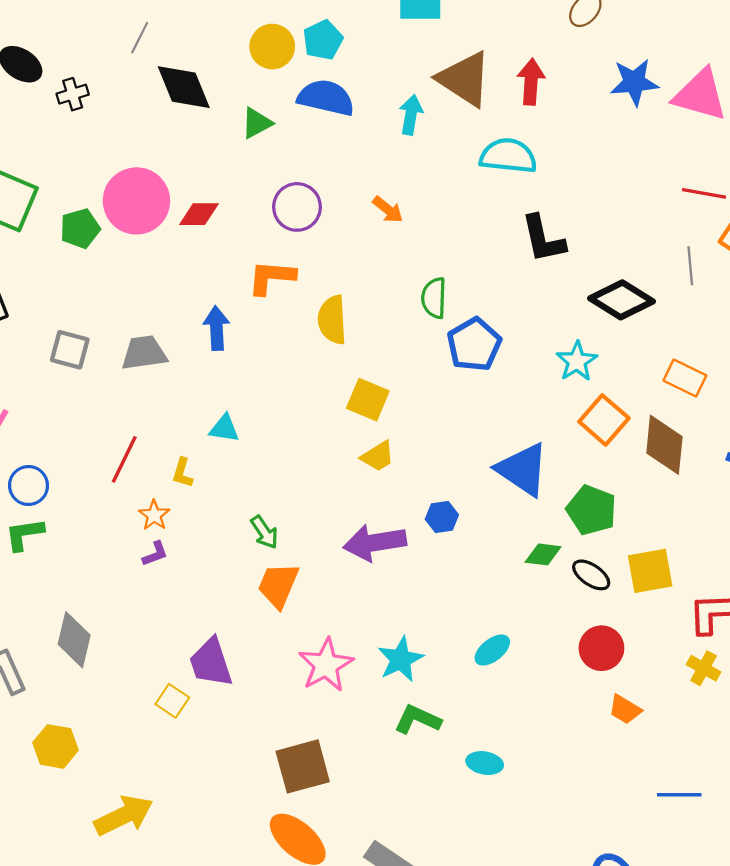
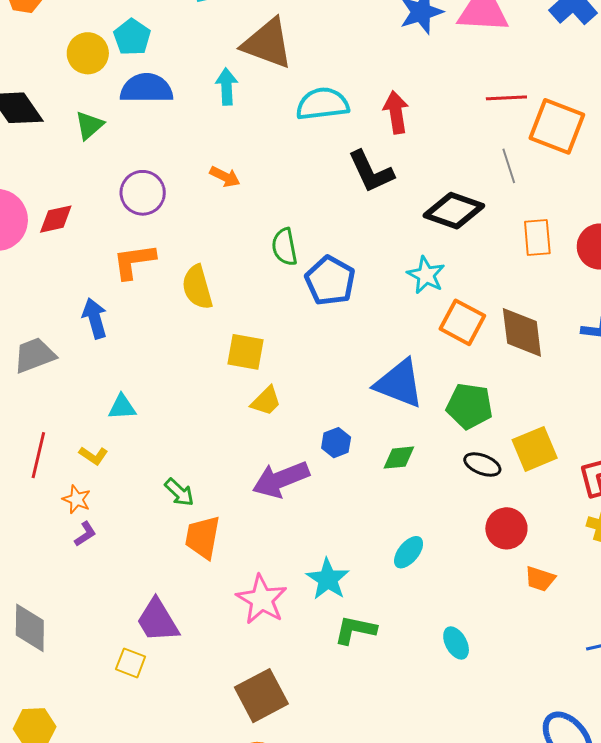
red arrow: (531, 82) -> (396, 112), moved
orange rectangle: (685, 378) -> (537, 238), moved, turned 72
yellow L-shape: (182, 473) -> (93, 455), turned -60
green diamond: (543, 554) -> (399, 458), moved
cyan ellipse: (485, 763) -> (456, 643), moved, turned 64

